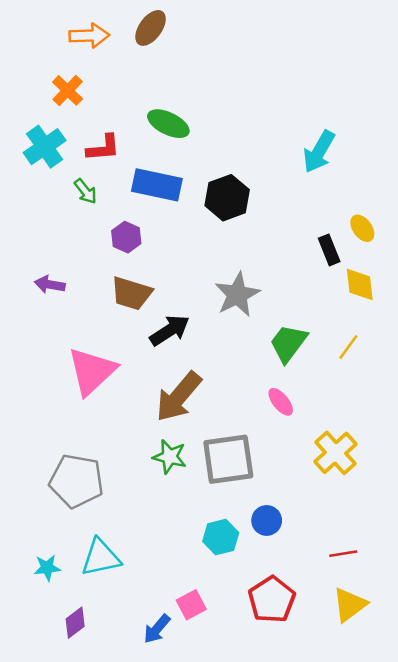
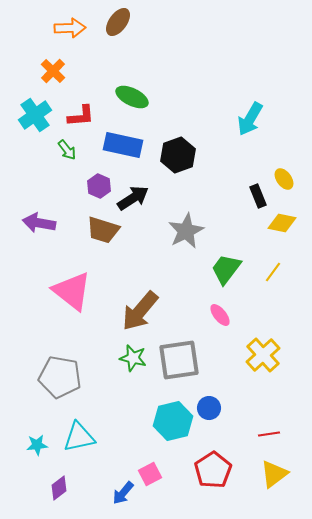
purple arrow: (50, 284) -> (39, 223), size x1.4
yellow diamond: (360, 284) -> (282, 223), turned -72
black arrow: (170, 330) -> (133, 198), moved
pink triangle: (92, 371) -> (72, 291), turned -39
cyan hexagon: (221, 537) -> (173, 421), size x1.4

